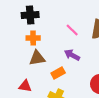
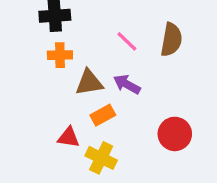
brown triangle: (37, 58) -> (89, 83), moved
red triangle: (25, 86) -> (69, 137), moved

